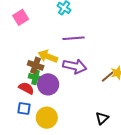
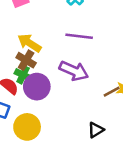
yellow arrow: (48, 56) -> (29, 43), moved
black triangle: (102, 118) -> (96, 130), moved

